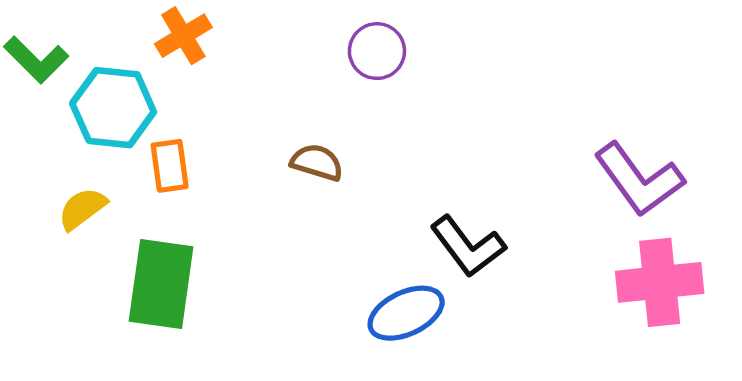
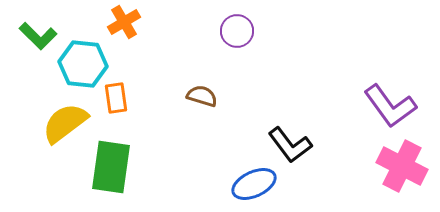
yellow semicircle: (82, 209) -> (65, 123), size x1.6
pink cross: (660, 282) -> (402, 166), turned 33

